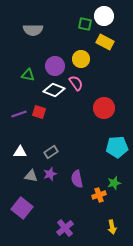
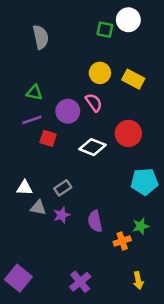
gray semicircle: (33, 30) -> (41, 37), turned -102
yellow rectangle: (105, 42) -> (133, 79), moved
purple circle: (55, 66) -> (68, 111), moved
white diamond: (54, 90) -> (93, 147), moved
purple line: (19, 114) -> (32, 120), moved
gray triangle: (31, 176) -> (38, 208), moved
purple square: (22, 208) -> (18, 278), moved

